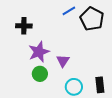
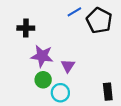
purple star: (39, 52) -> (42, 56), turned 30
cyan circle: (74, 87) -> (60, 93), moved

